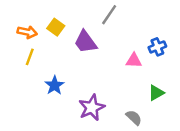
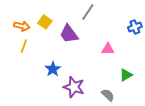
blue cross: (157, 47) -> (135, 27), moved
blue star: (55, 85) -> (53, 69), moved
purple star: (92, 108) -> (74, 87), turned -30

